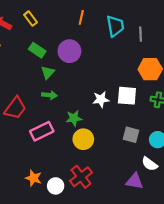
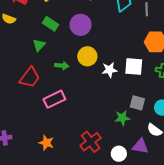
green triangle: (48, 72) -> (39, 45), moved
green star: (74, 118) -> (122, 118), moved
yellow circle: (83, 139) -> (87, 56), moved
white circle: (56, 186) -> (119, 154), moved

